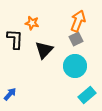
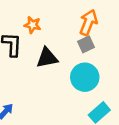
black triangle: (44, 50) -> (47, 58), turned 36

